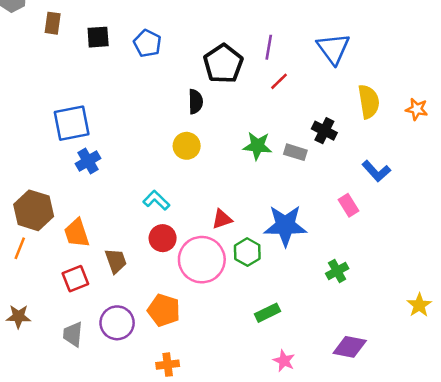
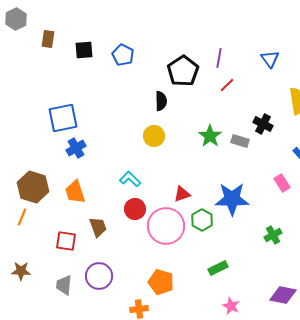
blue triangle: (333, 48) -> (270, 59), size x0.7
green star: (257, 146) -> (210, 136), turned 30
orange trapezoid: (77, 233) -> (75, 192), moved
red square: (75, 279) -> (66, 241), turned 30
orange pentagon: (164, 310) -> (161, 282), moved

